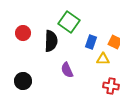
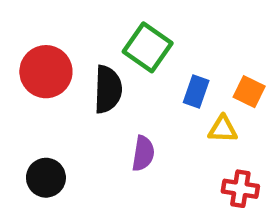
red circle: (23, 33) -> (46, 72), size x1.5
purple semicircle: (67, 70) -> (143, 153), turned -147

